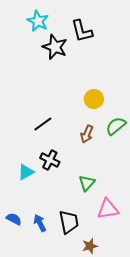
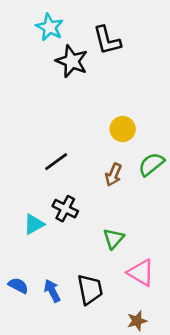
pink triangle: (108, 209) -> (141, 273), turned 40
brown star: (90, 246) -> (137, 321), moved

